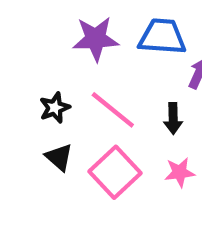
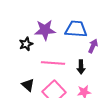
black star: (55, 108) -> (26, 44), moved
pink line: (113, 110) -> (53, 63), turned -35

